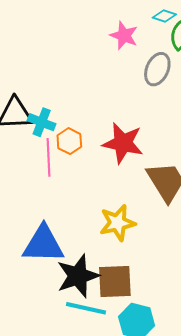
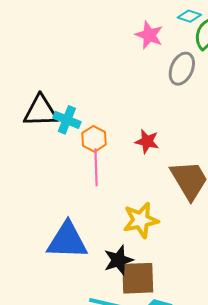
red star: (123, 143) -> (147, 141), size x0.6
pink line: (48, 157) -> (96, 167), moved
black star: (78, 276) -> (118, 260), moved, size x0.7

